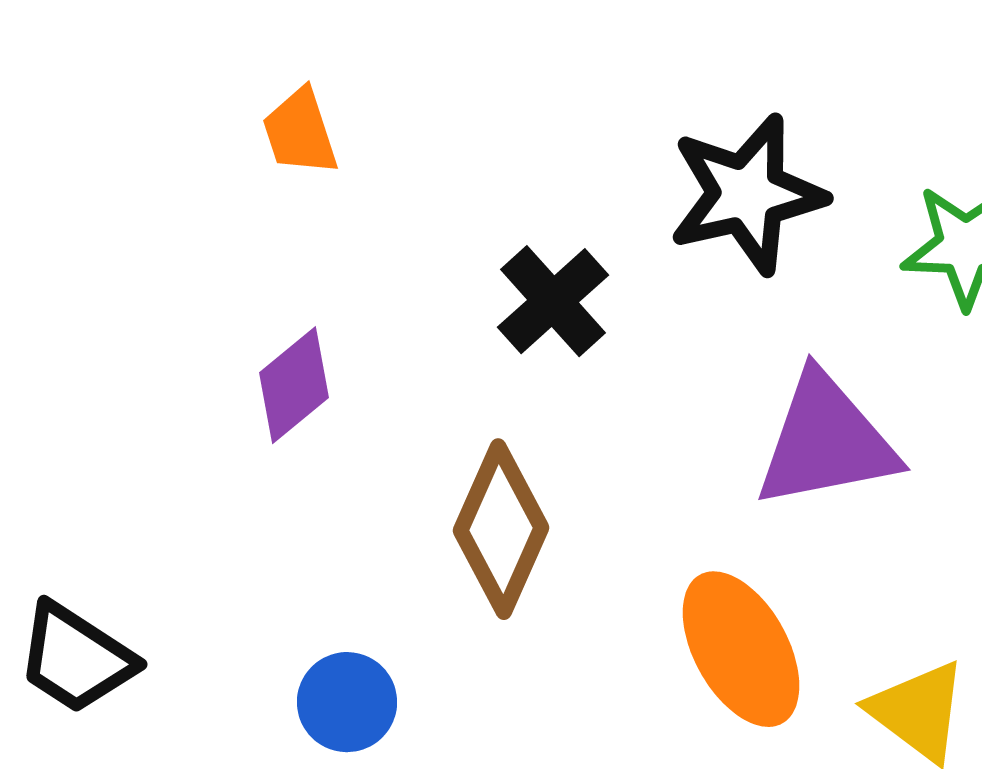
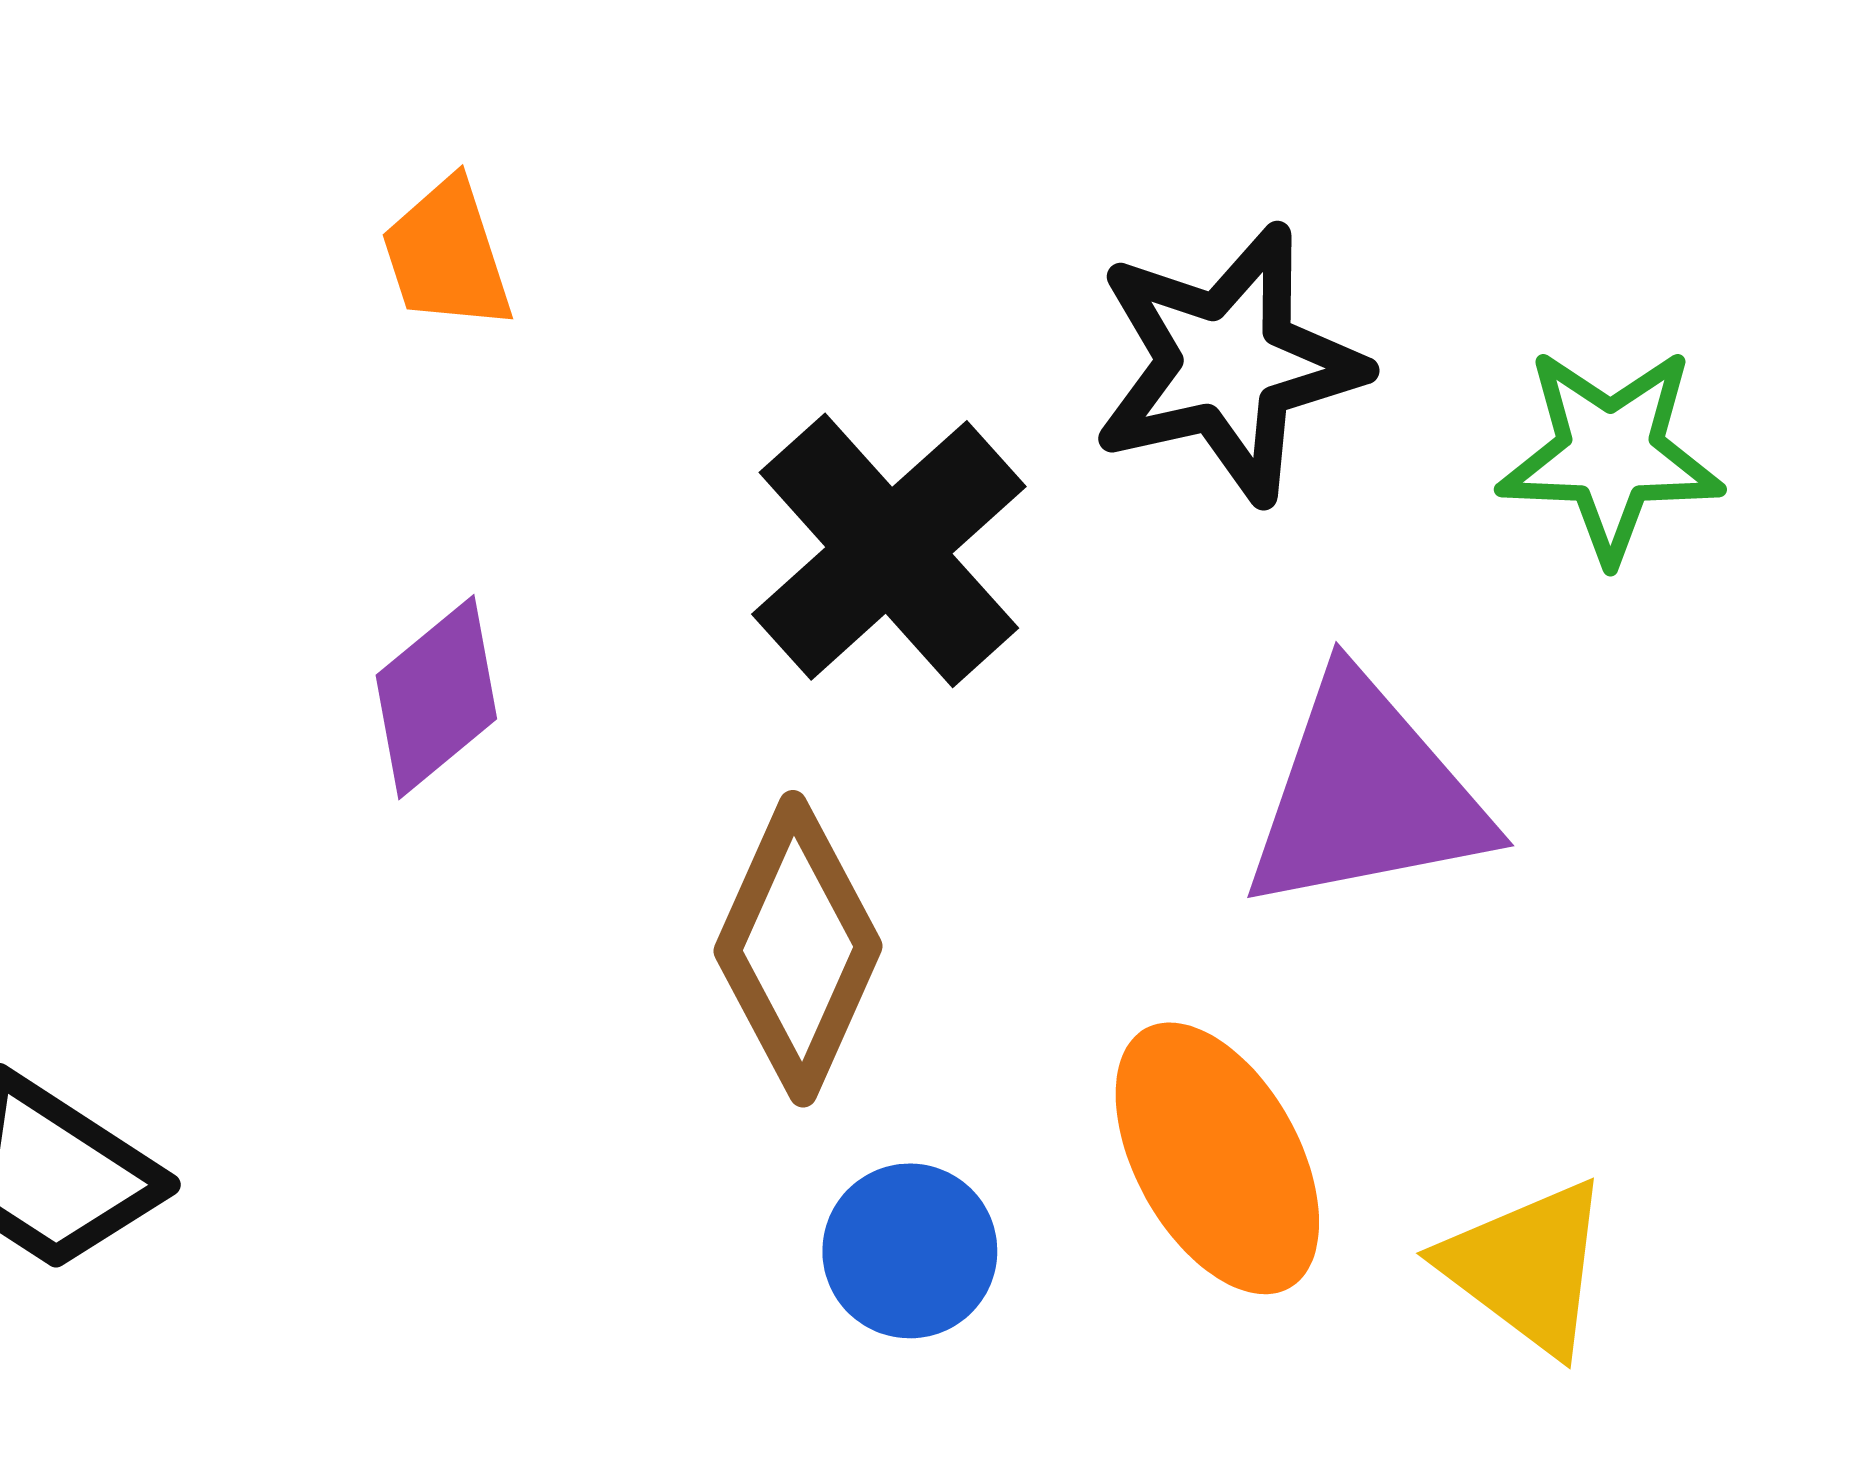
black cross: (553, 301) -> (889, 550), size x1.4
blue circle: (347, 702) -> (910, 1251), moved

